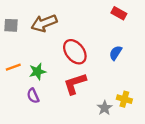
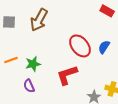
brown arrow: (44, 23) -> (39, 20), turned -40
red ellipse: (75, 52) -> (80, 46), moved

